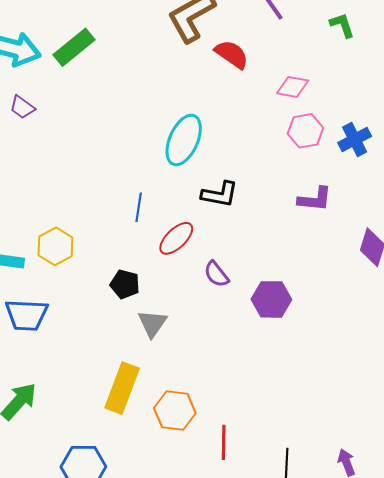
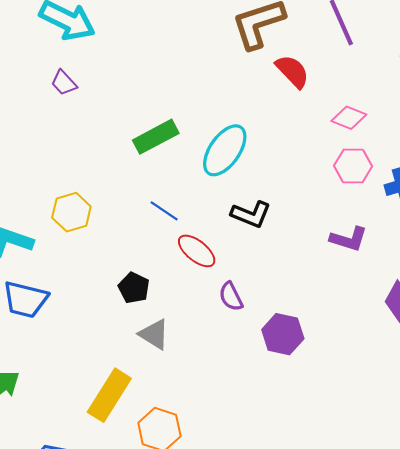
green rectangle: (74, 47) -> (156, 137), moved
blue line: (139, 207) -> (164, 211), turned -76
red ellipse: (176, 238) -> (197, 251), turned 72
yellow hexagon: (55, 246) -> (71, 212), moved
gray triangle: (152, 323) -> (154, 334), turned -44

